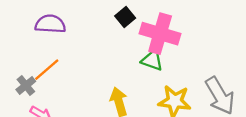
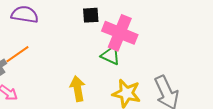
black square: (125, 17) -> (91, 15), turned 30

